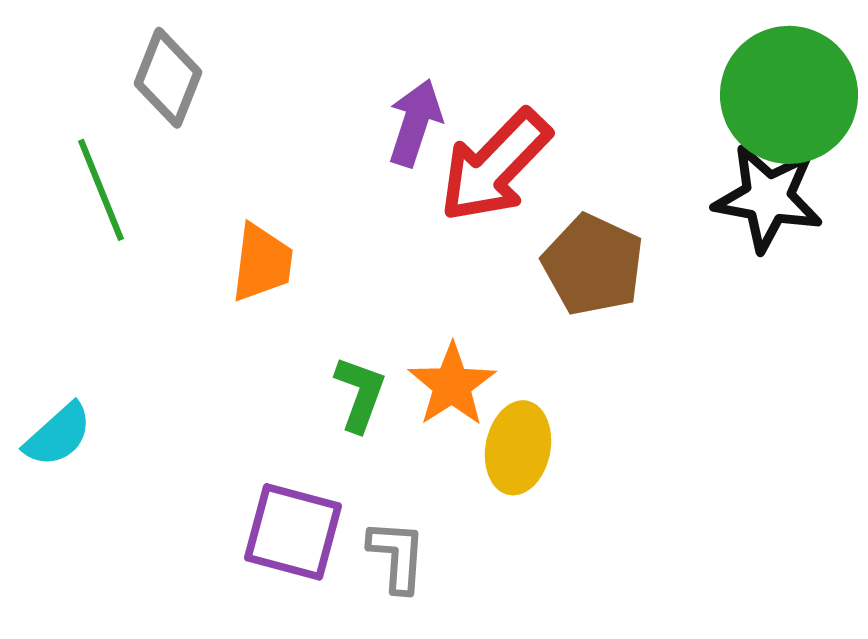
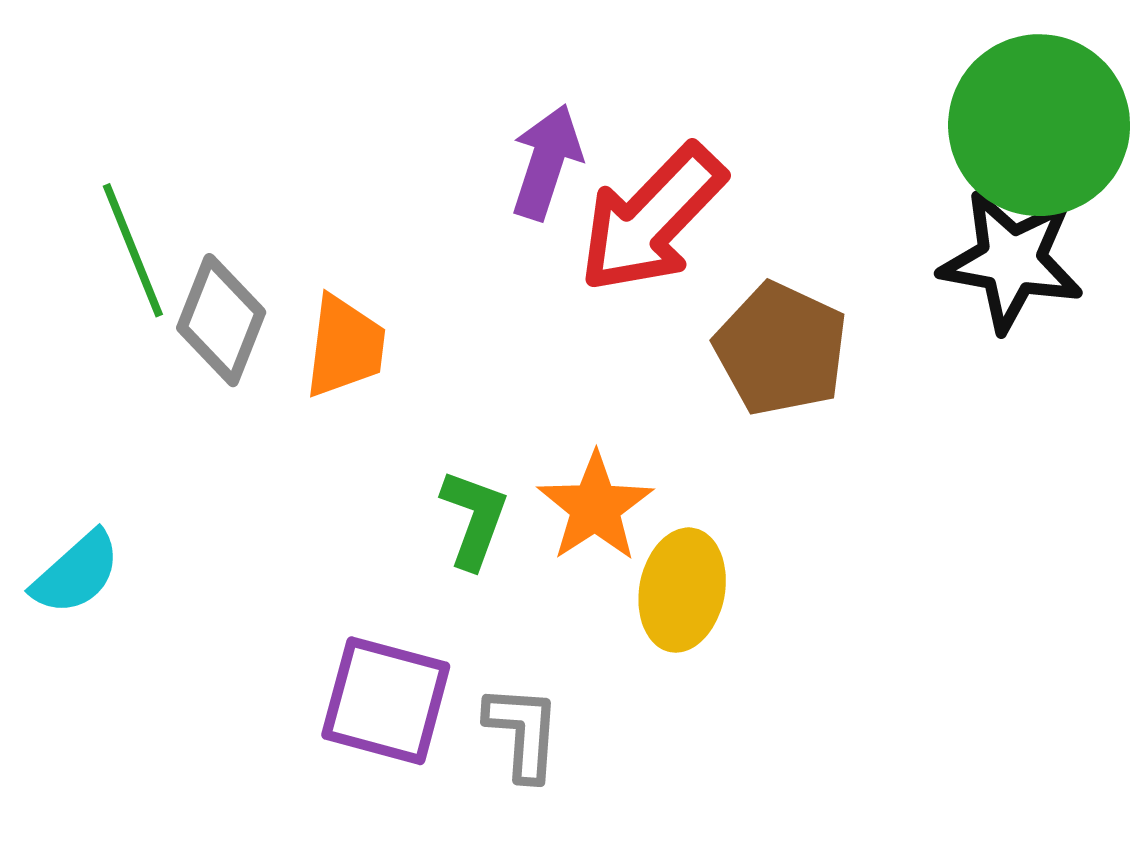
gray diamond: (168, 78) -> (221, 320), moved

